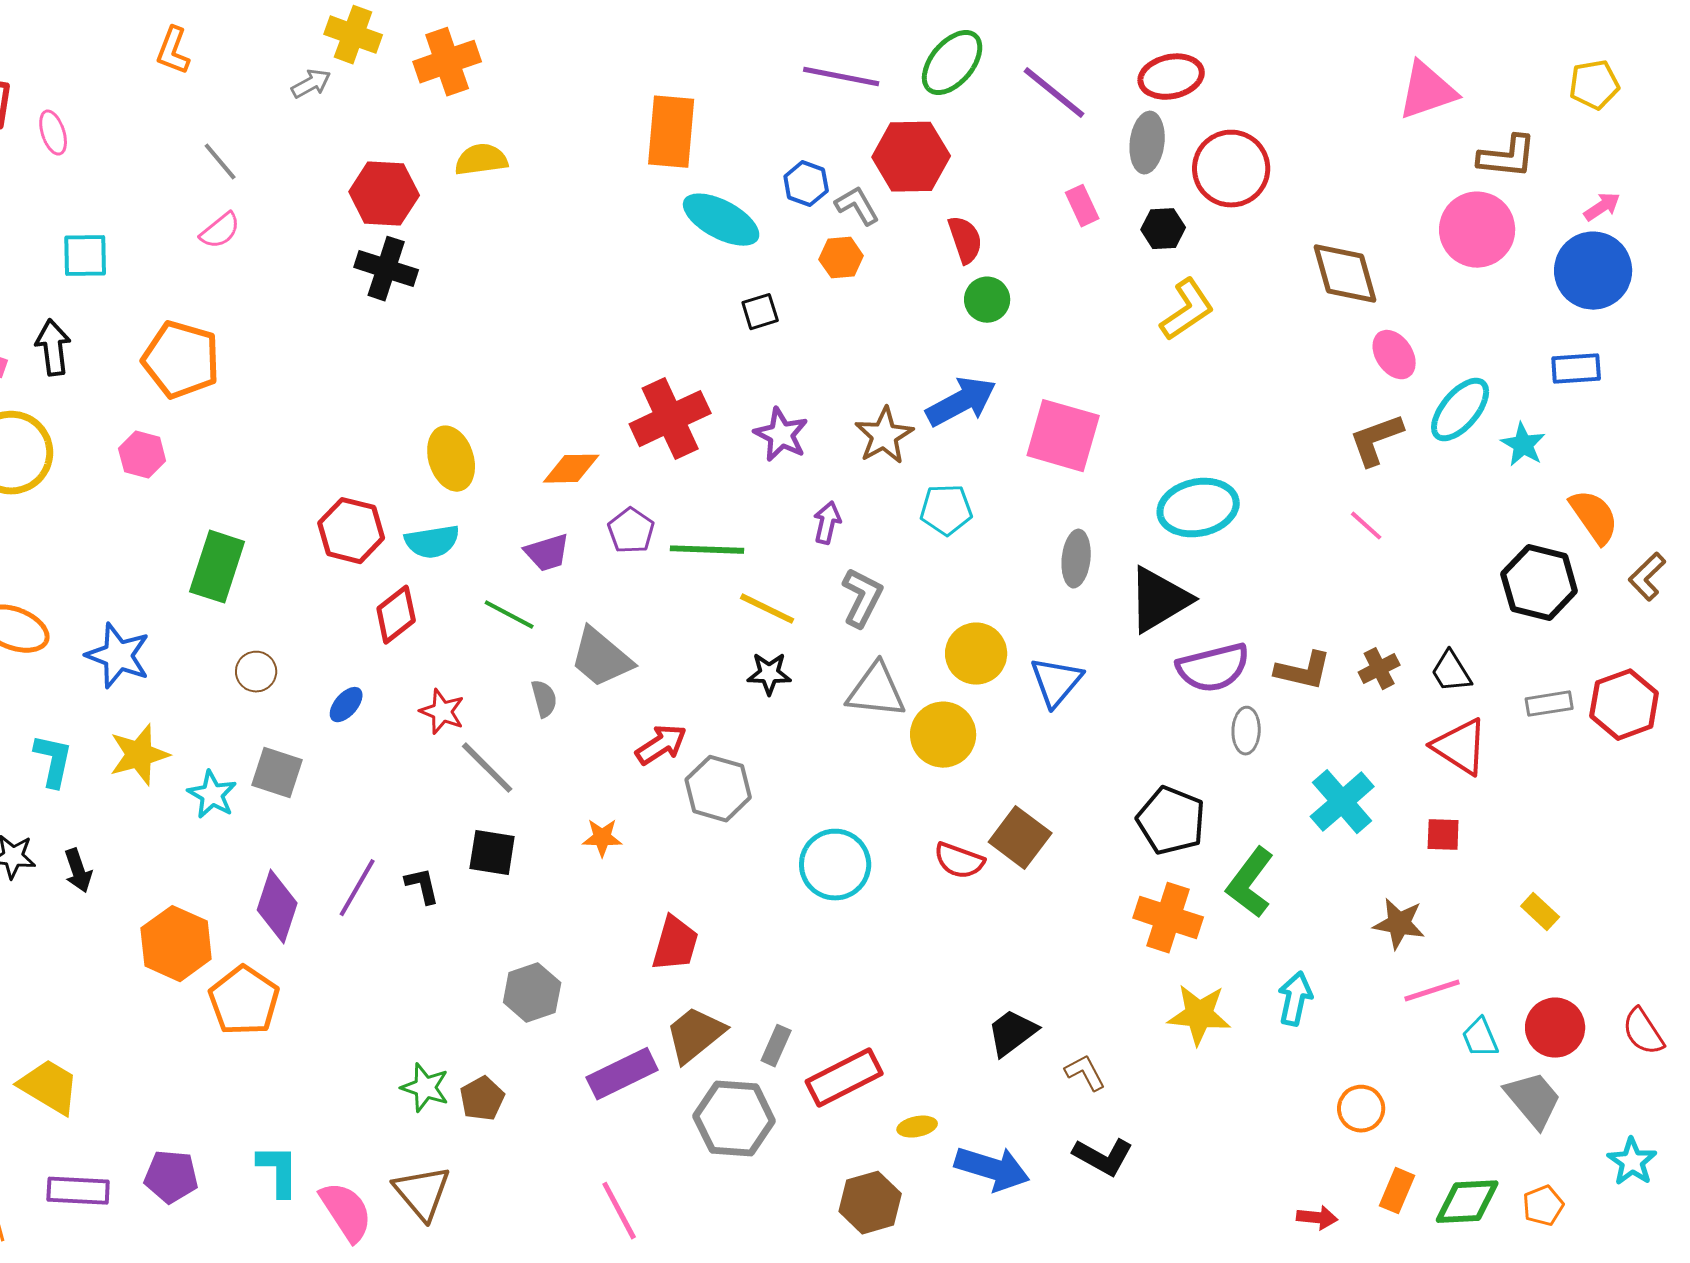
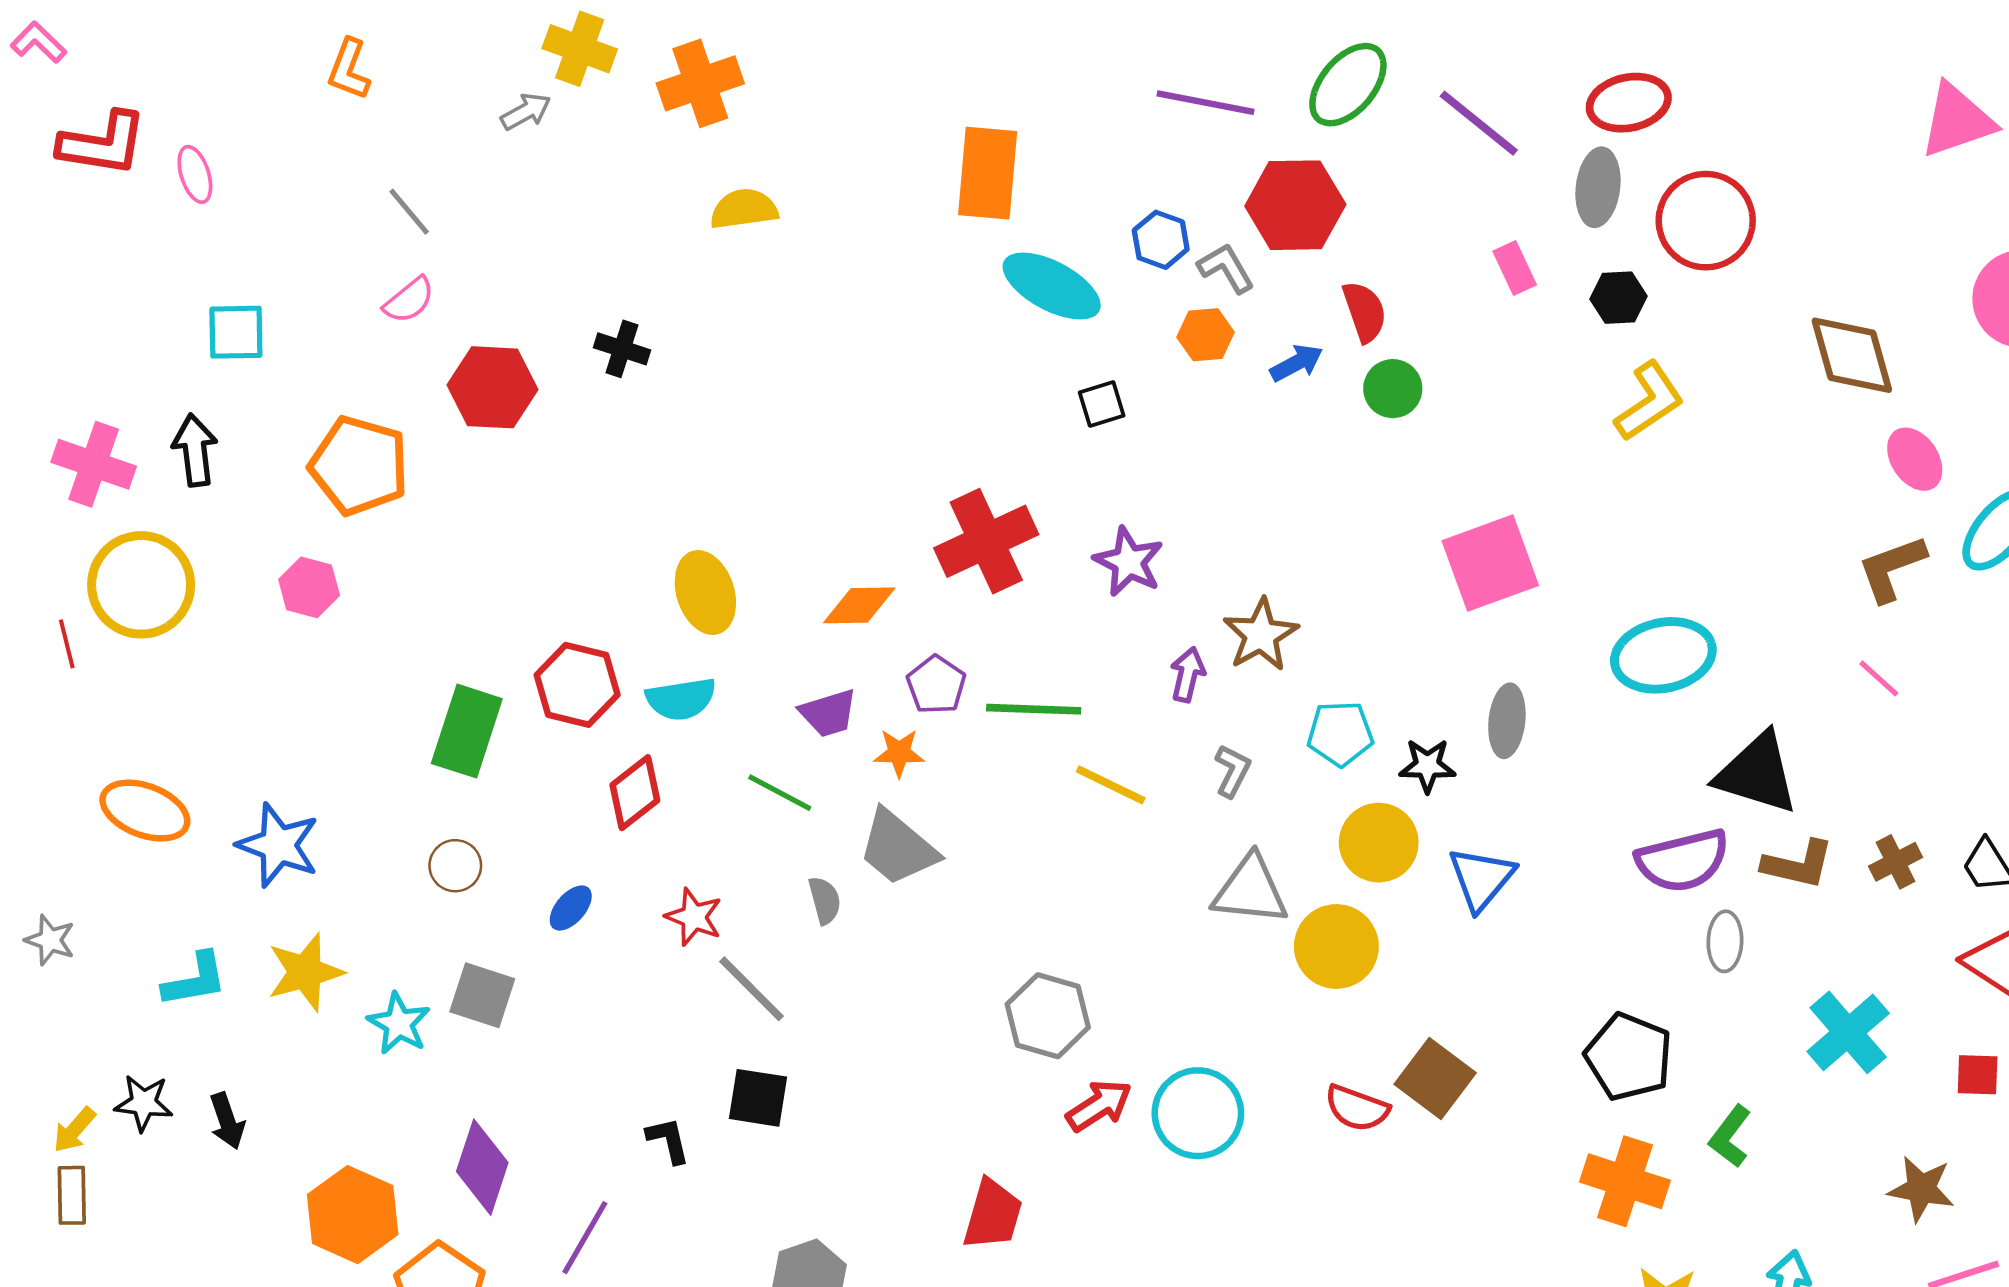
red hexagon: (384, 194) -> (492, 387), moved
black cross: (386, 269) -> (622, 349), size x0.7
blue arrow: (961, 402) -> (1297, 363), moved, size x0.6
brown star: (884, 436) -> (1261, 635), moved
pink square: (1063, 436) -> (1490, 563), turned -36
cyan pentagon: (946, 510) -> (1340, 734), moved
green rectangle: (217, 567) -> (467, 731), moved
gray L-shape: (862, 598) -> (1232, 771), size x0.7
black triangle: (1159, 600) -> (1757, 773), moved, turned 48
black star: (769, 674) -> (1427, 766), moved
red arrow: (661, 745) -> (1099, 1106), moved
cyan L-shape: (53, 761) -> (195, 980), turned 68
orange star: (602, 838) -> (899, 753), moved
green L-shape: (1250, 883) -> (1730, 1136), size x0.7
purple line: (357, 888) -> (585, 1238), moved

